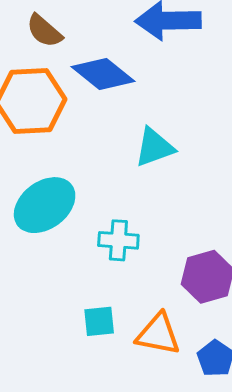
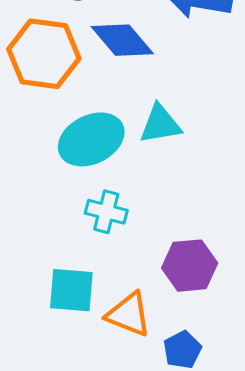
cyan ellipse: (45, 205) -> (91, 139), moved
cyan square: (99, 321) -> (71, 290), size x1.4

